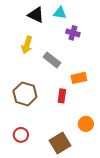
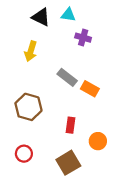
gray rectangle: (52, 60) -> (67, 77), moved
orange rectangle: (79, 78) -> (90, 89), turned 42
red rectangle: (62, 96) -> (71, 125), moved

